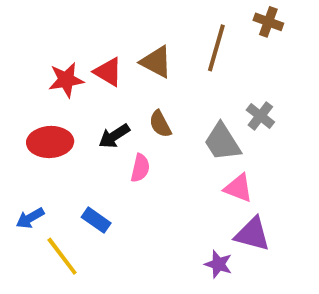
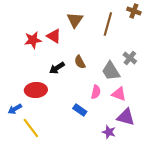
brown triangle: (156, 62) -> (75, 20), moved, turned 36
red ellipse: (50, 142) -> (36, 90), moved
pink semicircle: (140, 168) -> (96, 92), moved
blue rectangle: (96, 220) -> (80, 110), moved

